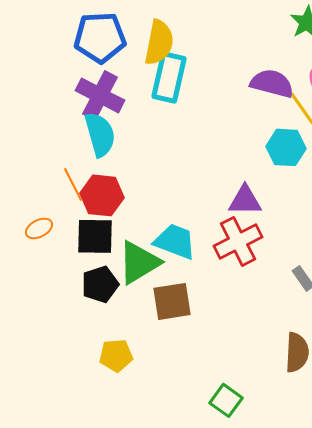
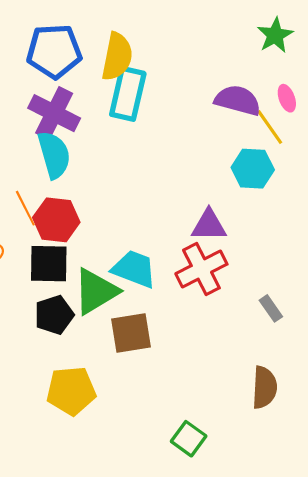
yellow pentagon: (116, 355) -> (71, 391), size x1.4

